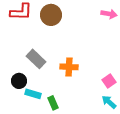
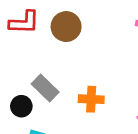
black circle: (19, 81) -> (21, 106), moved

